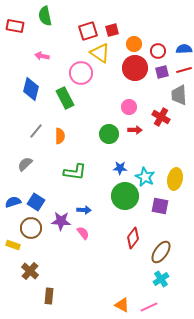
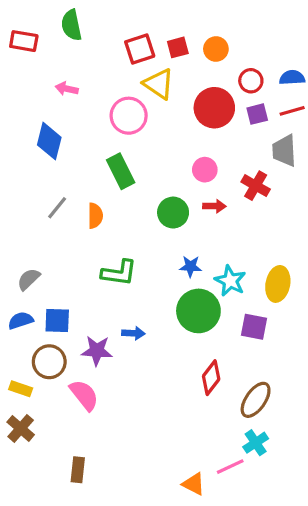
orange circle: (134, 44) -> (216, 49), moved
green rectangle: (65, 98) -> (121, 171), moved
gray semicircle: (25, 164) -> (29, 279), moved
blue square: (36, 202) -> (57, 320), turned -30
pink semicircle: (83, 233) -> (84, 395), moved, size x1.5
brown cross: (30, 271) -> (21, 428), moved
pink line: (149, 307) -> (230, 467), moved

